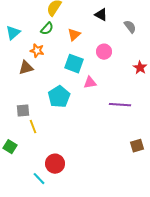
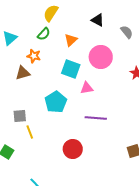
pink circle: (104, 52) -> (101, 57), size x1.5
purple line: (120, 105) -> (96, 118), moved
red circle: (55, 164) -> (73, 149), moved

